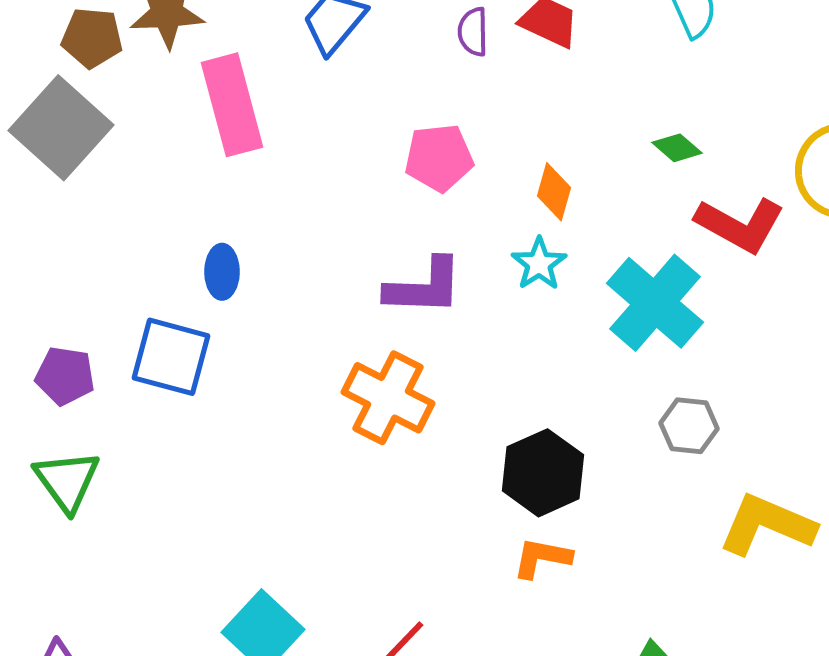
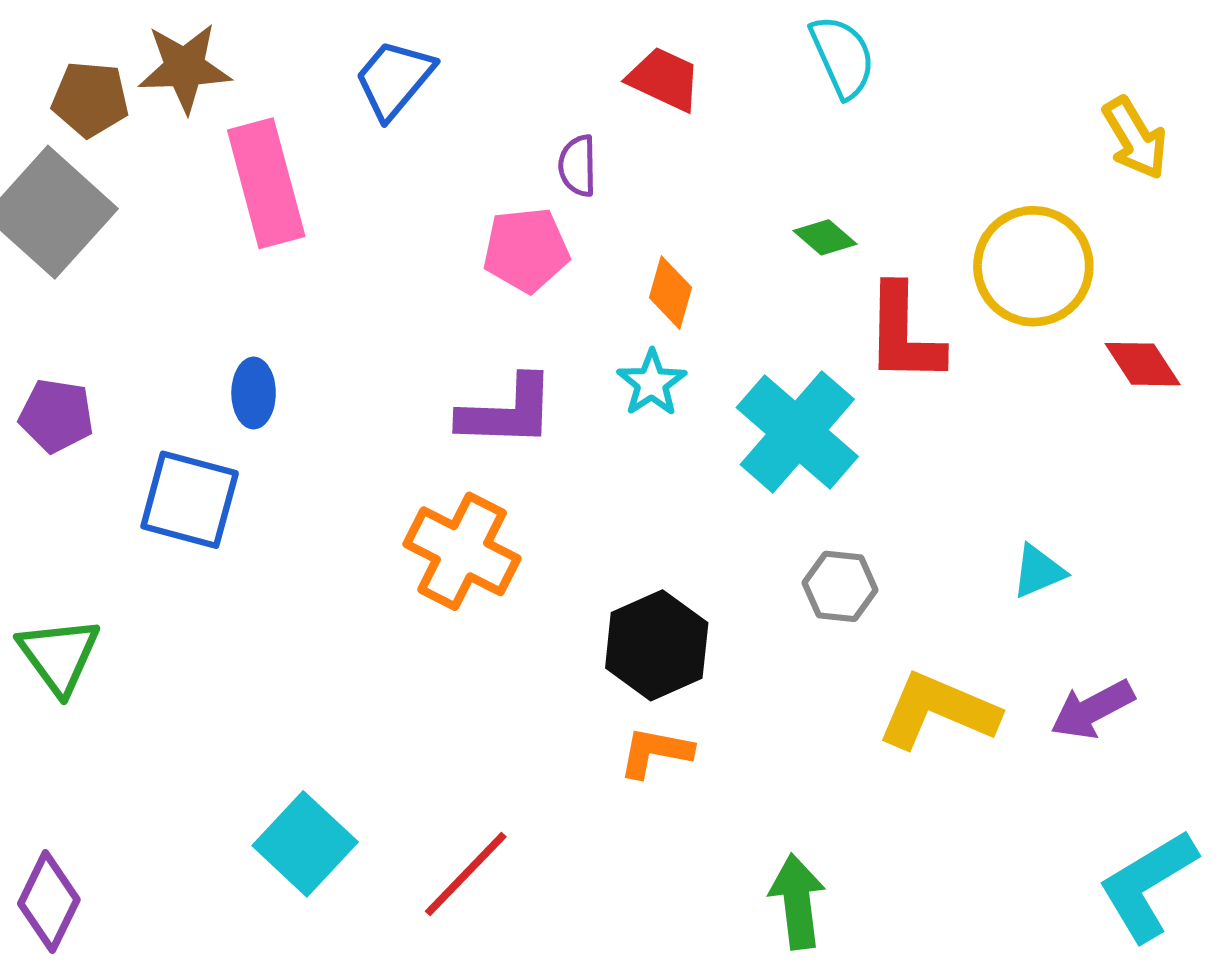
purple semicircle: (473, 32) -> (578, 166), moved
red L-shape: (740, 225) -> (904, 334), turned 62
purple pentagon: (65, 376) -> (56, 416), moved

